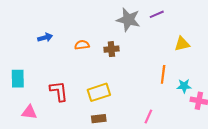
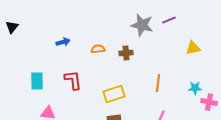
orange line: (163, 74) -> (158, 83), moved
red L-shape: (59, 91) -> (73, 80), moved

